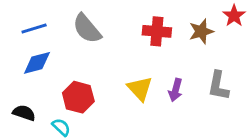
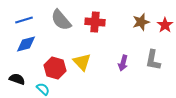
red star: (234, 16) -> (165, 25), moved
red cross: (157, 31) -> (95, 22), moved
yellow triangle: (140, 89) -> (82, 62), moved

